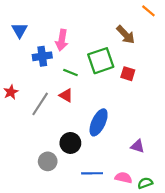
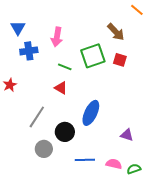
blue cross: (42, 56) -> (29, 51), moved
red square: (128, 74) -> (120, 60), moved
gray line: (40, 104) -> (37, 117), moved

